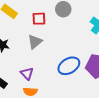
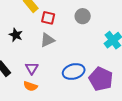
red square: (39, 19) -> (48, 18), moved

